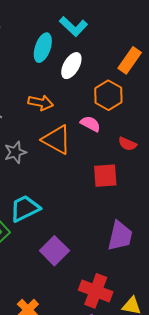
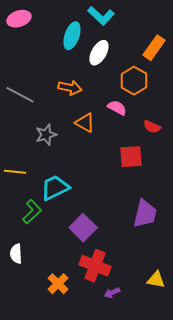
orange triangle: (57, 140) -> (85, 123), size x0.7
red cross: (96, 291) -> (95, 266), moved

